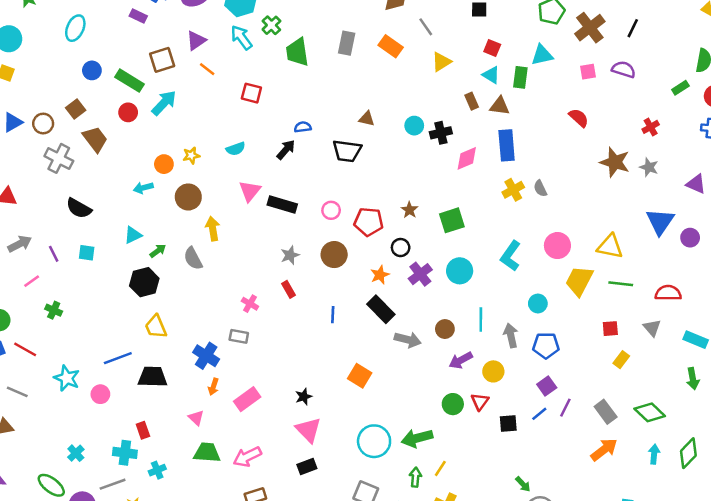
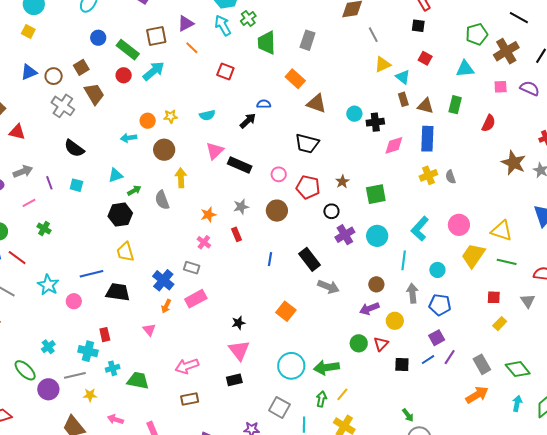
orange rectangle: (391, 46) -> (295, 79), moved
cyan triangle: (491, 75) -> (403, 77), moved
green rectangle: (520, 77) -> (455, 105), moved
red semicircle: (579, 118) -> (489, 123), turned 66
brown triangle: (367, 119) -> (317, 103), size x1.5
black trapezoid: (347, 151) -> (307, 143), moved
orange star: (380, 275) -> (208, 215), moved
cyan line: (481, 319) -> (404, 260), moved
brown circle: (445, 329) -> (376, 284), moved
pink rectangle: (247, 399) -> (196, 299), moved
green trapezoid: (207, 453) -> (138, 380), moved

